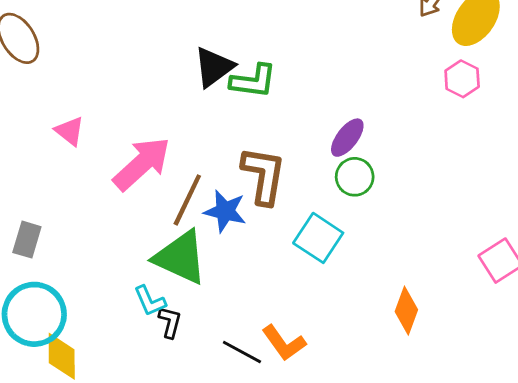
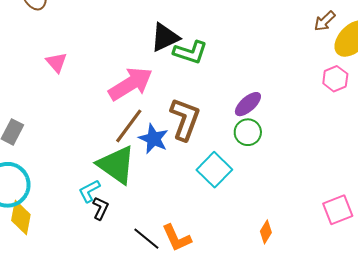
pink arrow: (142, 164) -> (130, 84), moved
cyan L-shape: (150, 301) -> (89, 191), turned 75
orange diamond: (406, 311) -> (266, 232), size x0.7

